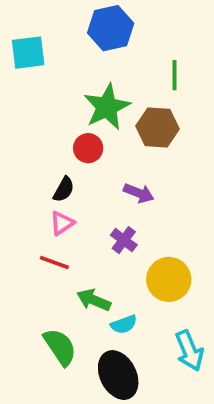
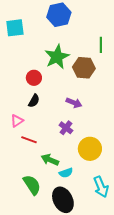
green line: (174, 75) -> (101, 45), moved
red circle: (88, 148) -> (34, 78), moved
pink triangle: (62, 223) -> (17, 121), moved

